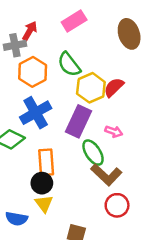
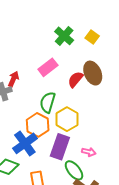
green semicircle: (69, 64) -> (48, 102), turned 60
orange hexagon: (33, 72) -> (38, 125), moved
red semicircle: (114, 87) -> (75, 79), moved

